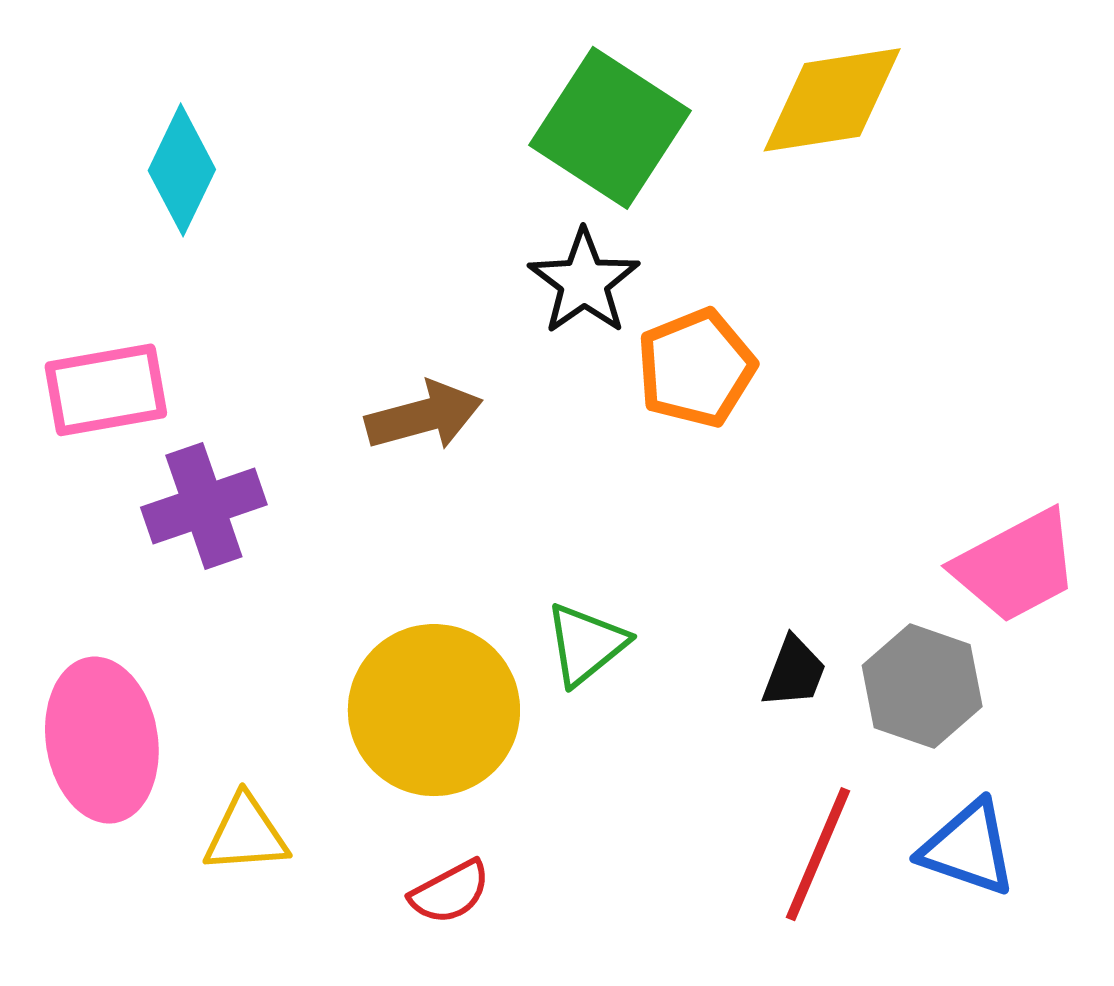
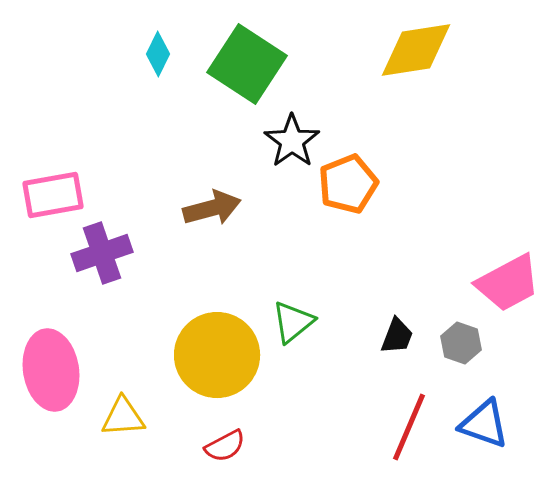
green square: (610, 128) -> (247, 64), moved
cyan diamond: (182, 170) -> (158, 54), moved, size x0.7
gray hexagon: (922, 686) -> (461, 343), size x0.7

